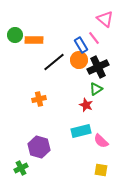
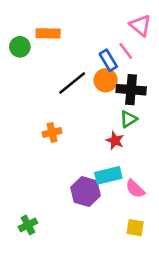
orange rectangle: (34, 40) -> (48, 33), moved
black cross: (98, 67) -> (131, 90), turned 30
purple hexagon: (39, 147) -> (86, 191), moved

